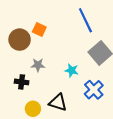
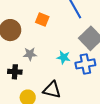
orange square: (39, 30) -> (42, 19), moved
blue cross: (94, 90) -> (85, 64), moved, turned 36

